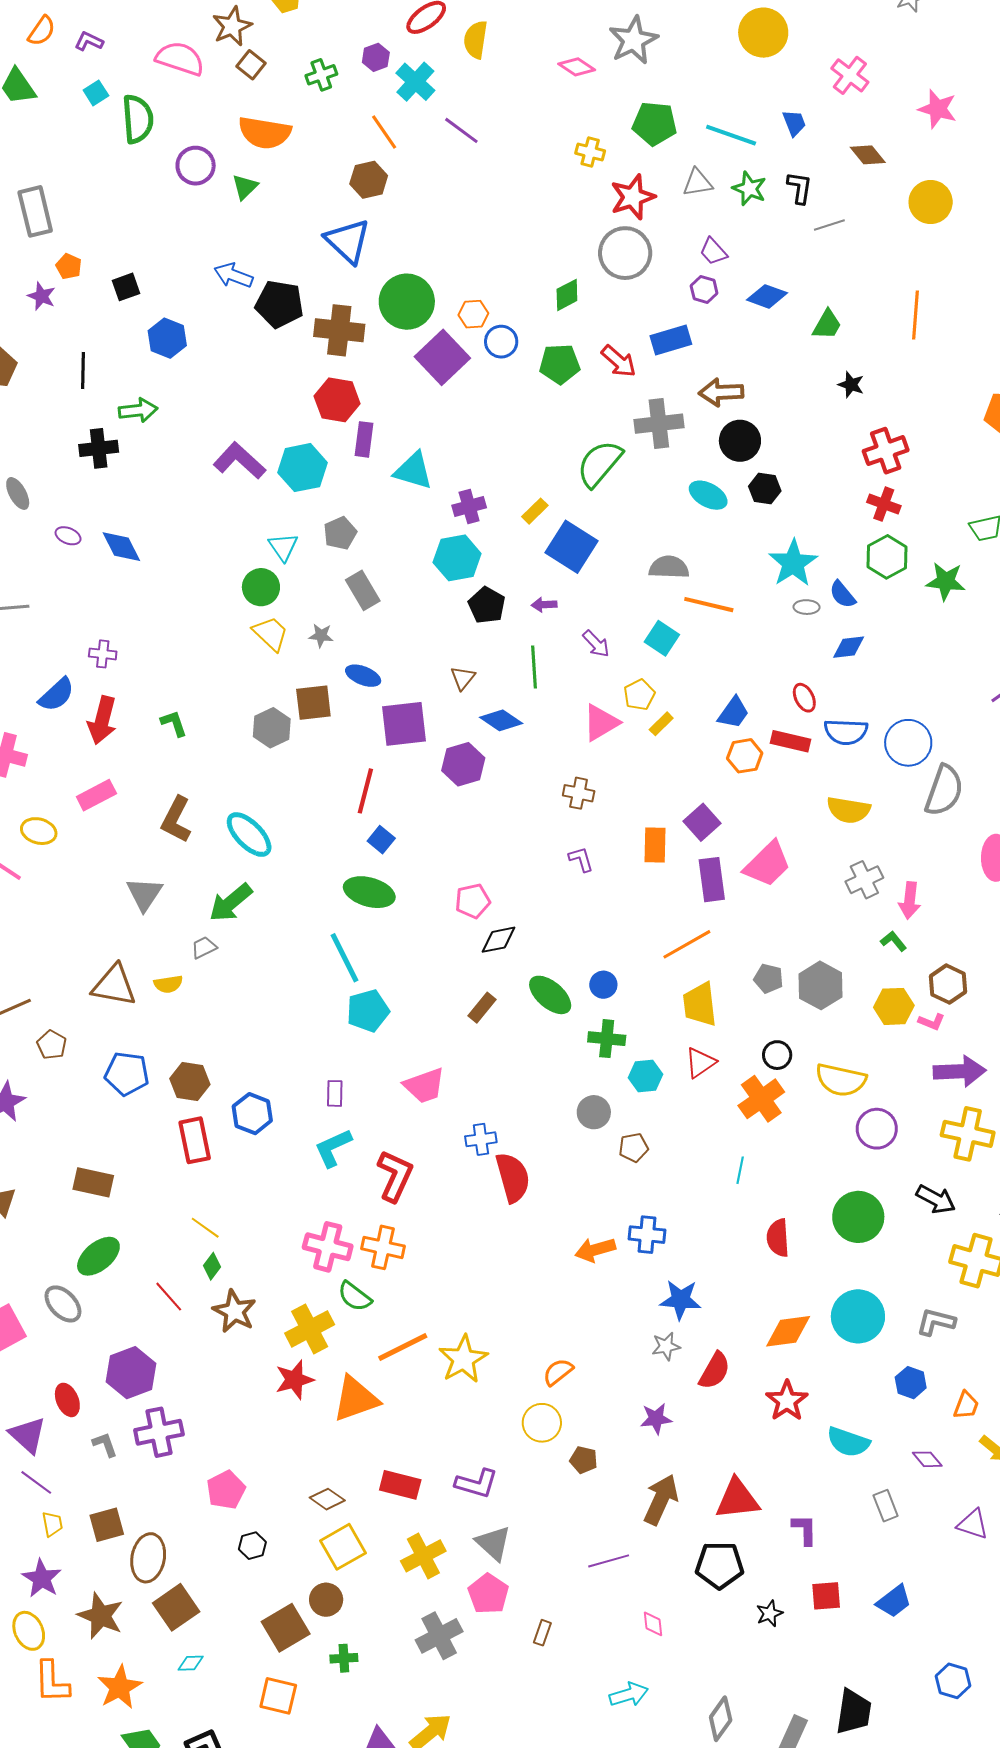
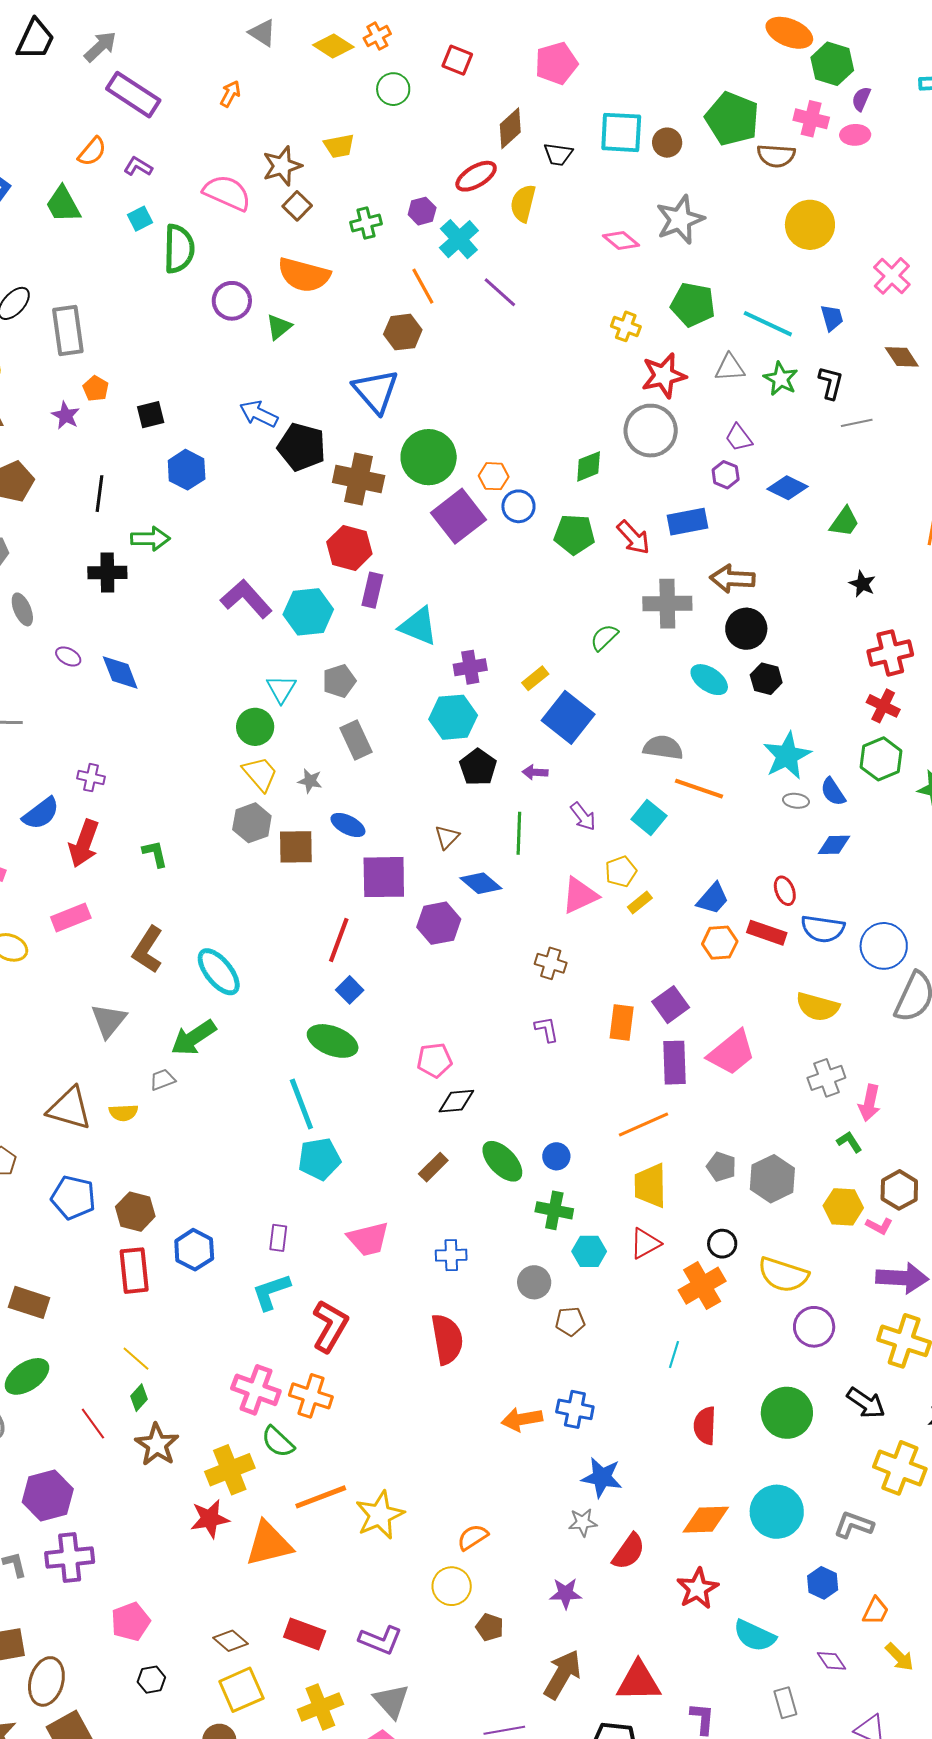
green semicircle: (600, 464) -> (604, 637), size x0.6
gray hexagon: (272, 728) -> (252, 823), moved
blue cross: (481, 1139) -> (451, 1255), moved

